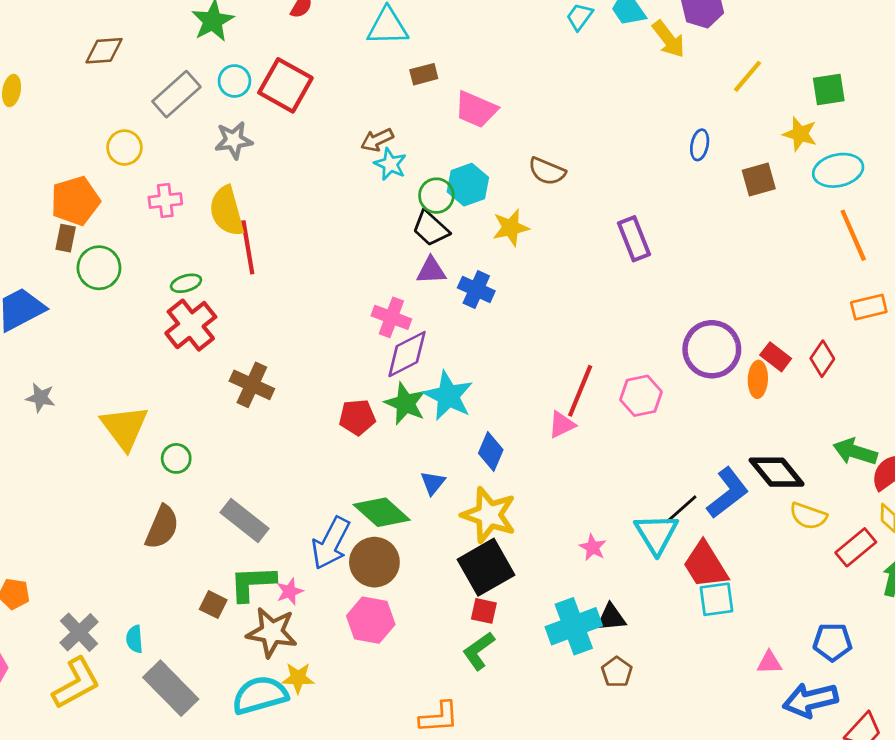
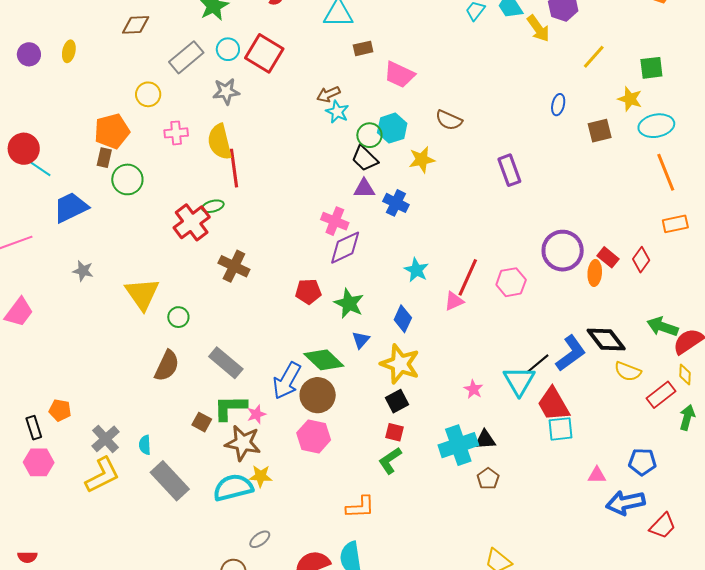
green ellipse: (186, 283) -> (213, 206), moved
cyan star: (448, 396) -> (416, 270), moved, size x0.7
green star: (405, 403) -> (349, 303), moved
black square: (486, 567) -> (397, 401), size x0.6

